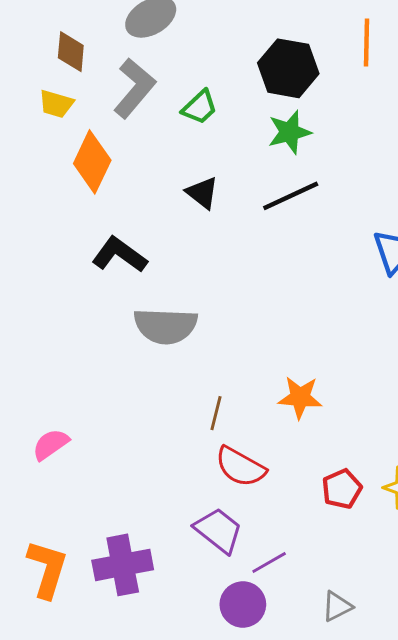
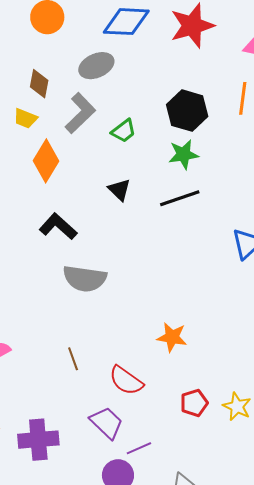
brown line: (216, 413) -> (73, 359), moved, turned -40

